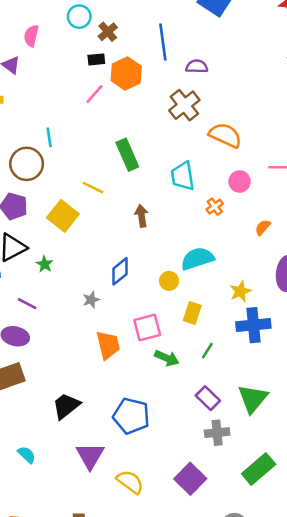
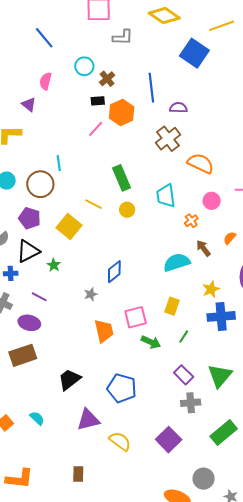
brown arrow: (141, 216) -> (203, 248), moved, turned -30
yellow circle: (169, 281) -> (127, 210), moved
purple triangle: (90, 456) -> (88, 420), turned 45

